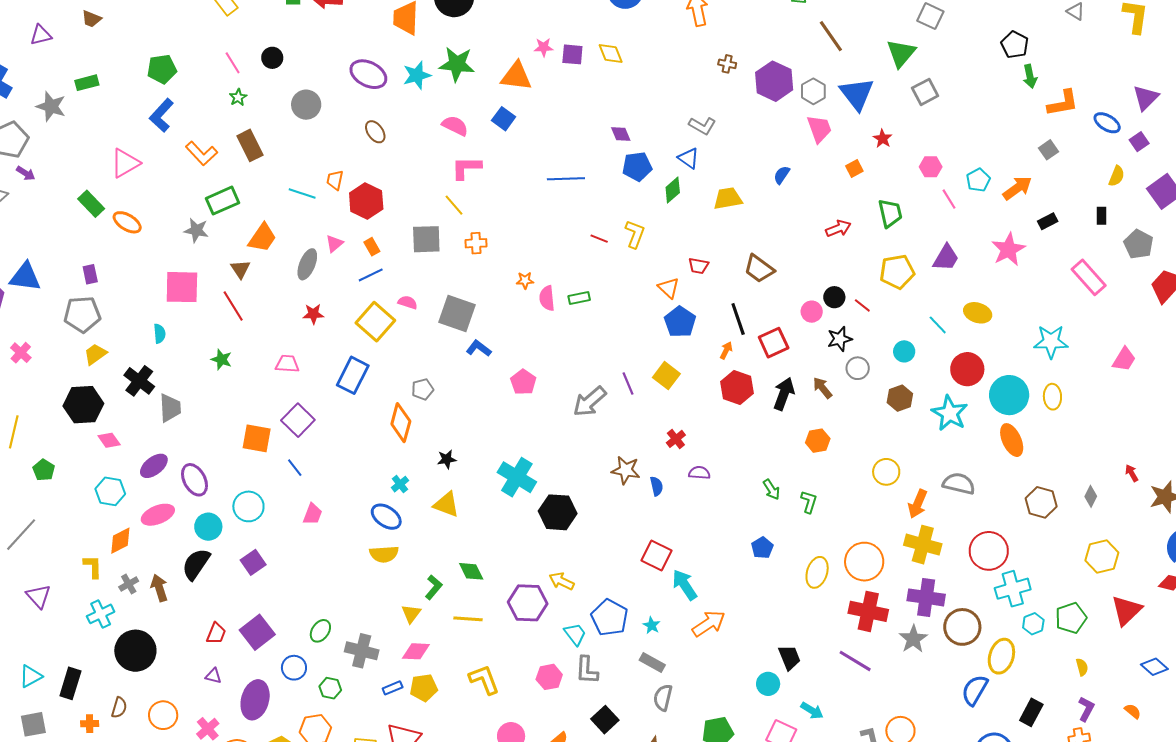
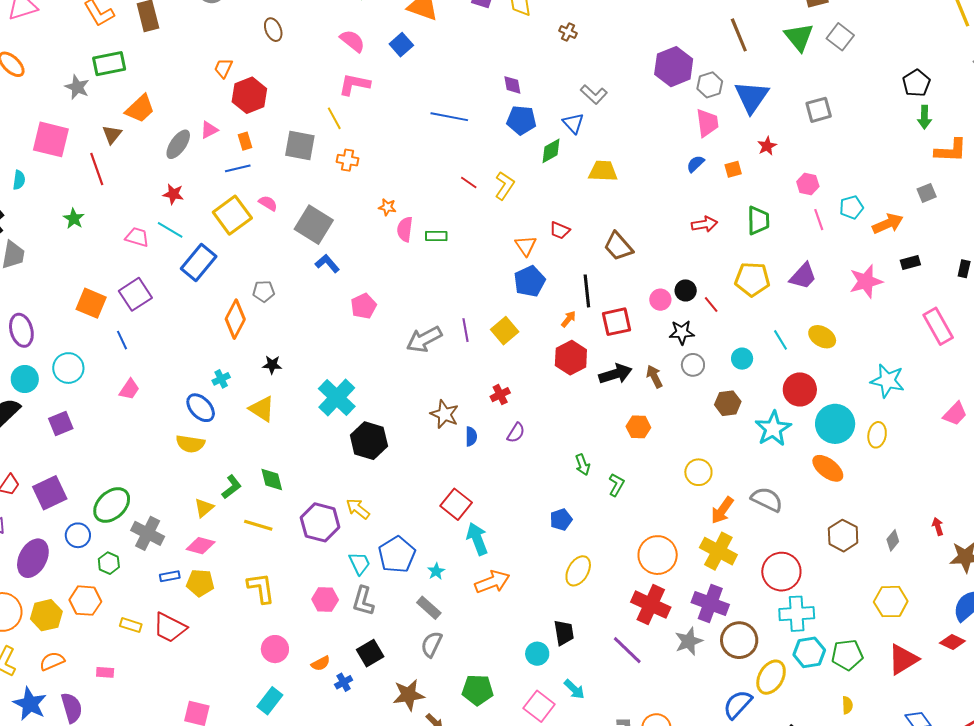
green triangle: (901, 53) -> (799, 37), moved, turned -32
brown cross: (727, 64) -> (568, 32), moved
blue semicircle: (782, 175) -> (695, 164), moved
cyan line: (302, 193) -> (170, 230), moved
black arrow: (784, 394) -> (615, 374), turned 40
orange ellipse: (1012, 440) -> (828, 468), turned -40
purple semicircle: (699, 473) -> (516, 433), turned 105
yellow ellipse: (817, 572) -> (578, 571), moved
cyan hexagon: (1033, 624) -> (809, 652), size x1.4
green ellipse: (320, 631) -> (112, 505), size x1.6

